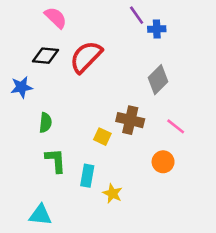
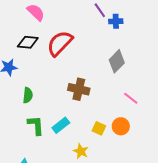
brown cross: (130, 120) -> (79, 89), moved
yellow square: (102, 137) -> (99, 128), moved
cyan rectangle: (87, 176) -> (61, 125), moved, turned 42

